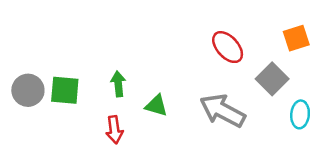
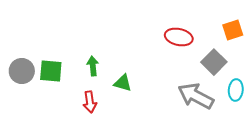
red ellipse: (228, 47) -> (179, 37), turned -36
gray arrow: (222, 111) -> (196, 96), moved

